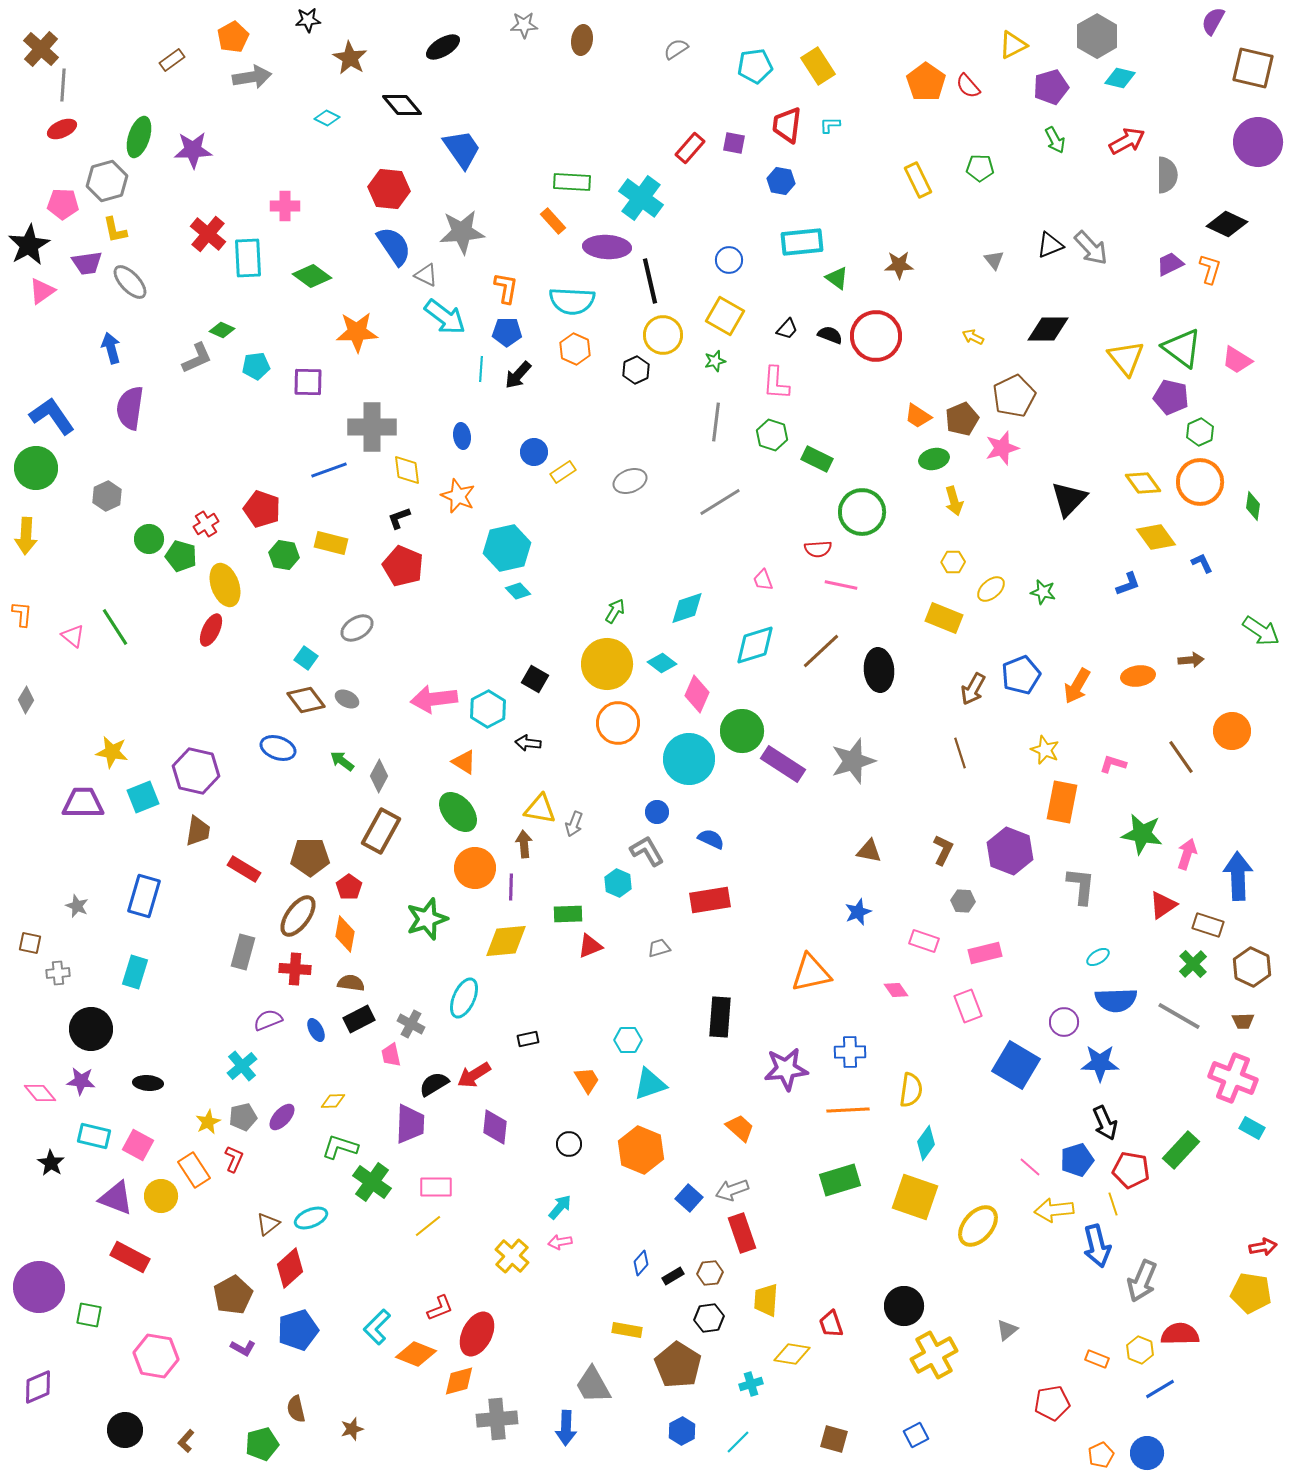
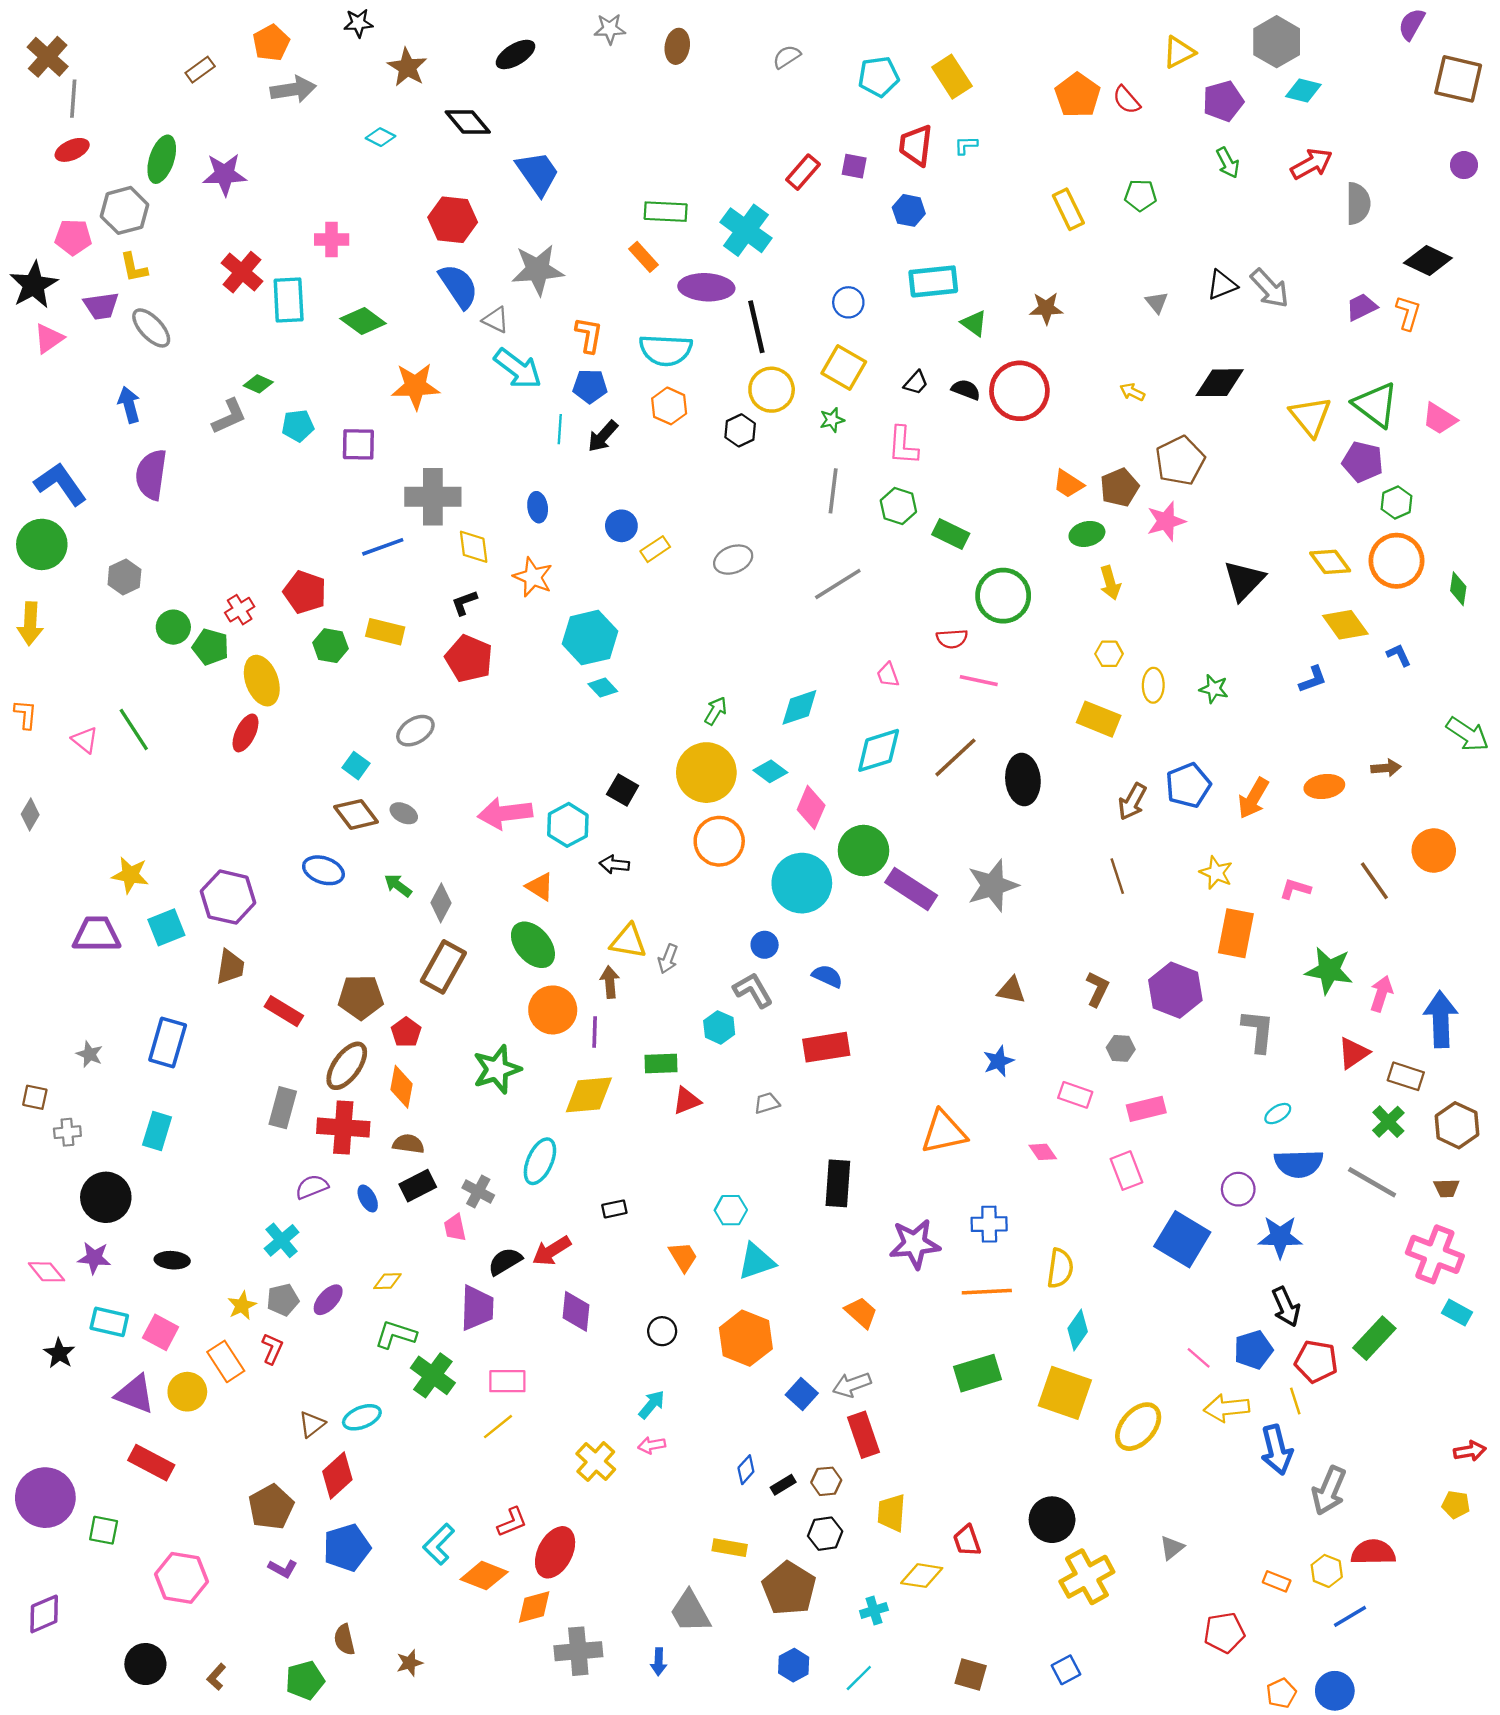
purple circle: (1258, 142) -> (1464, 165), size x0.5
yellow ellipse: (991, 589) -> (1153, 685), turned -48
red cross: (295, 969) -> (343, 1128), size x1.4
yellow pentagon: (1251, 1293) -> (1456, 1505), size x0.6
blue arrow: (566, 1428) -> (659, 1662), size x0.7

